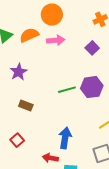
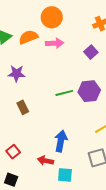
purple star: (19, 72) -> (17, 73), turned 30
brown rectangle: (26, 105) -> (23, 107), turned 40
red square: (17, 140) -> (13, 152), moved

